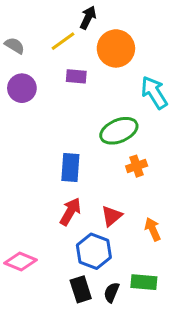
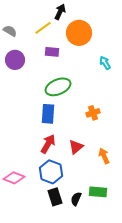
cyan arrow: (154, 93) -> (105, 63), size x0.6
green ellipse: (119, 131) -> (58, 87), moved
blue hexagon: (94, 251) -> (51, 172), moved

